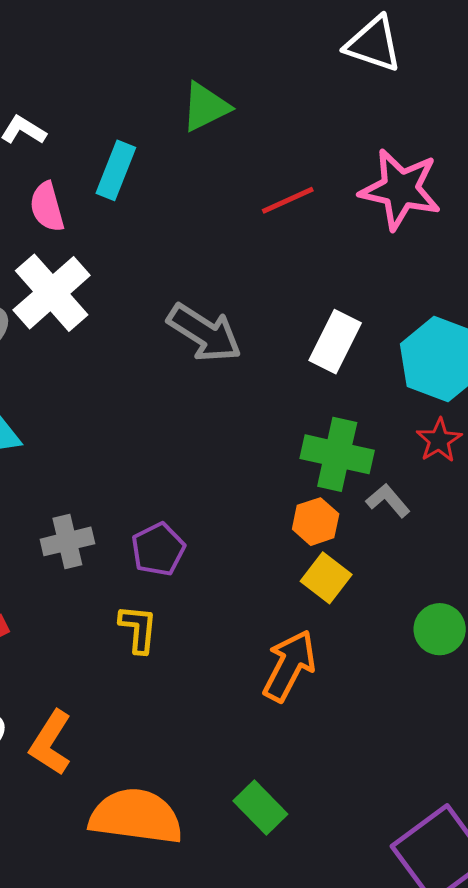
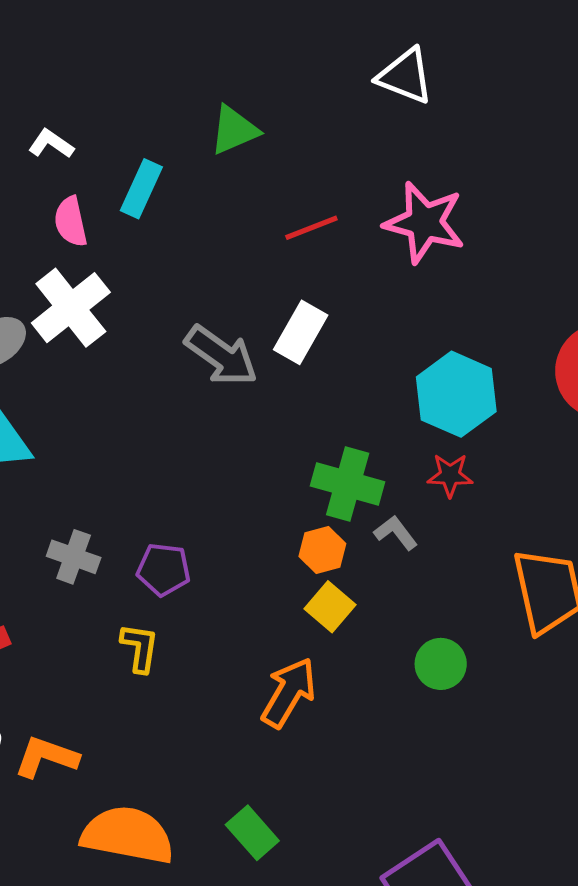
white rectangle: (335, 342) -> (301, 332), moved
red star: (439, 440) -> (450, 475), turned 30
gray cross: (67, 541) -> (74, 557), turned 30
purple pentagon: (158, 549) -> (164, 569), turned 30
orange L-shape: (51, 743) -> (46, 757), turned 74

